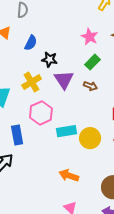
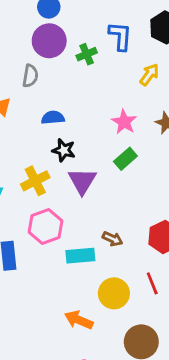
blue semicircle: (31, 43) -> (53, 118), moved, turned -126
brown arrow: (90, 86) -> (112, 239), moved
yellow circle: (90, 138) -> (114, 293), moved

